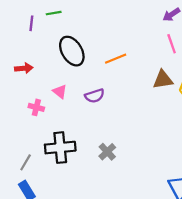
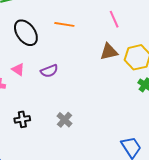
orange line: (116, 59) -> (64, 24), moved, turned 36
black cross: (60, 148) -> (22, 119), size x0.6

